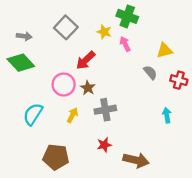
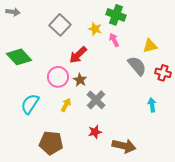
gray arrow: (24, 36) -> (13, 12), moved
gray semicircle: (150, 72) -> (137, 66), size x1.5
gray cross: (105, 110) -> (96, 100), turned -36

